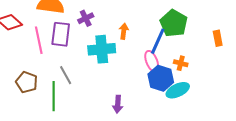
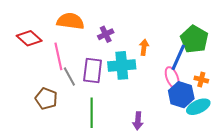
purple rectangle: (61, 34) -> (93, 70), moved
gray line: (66, 75) -> (69, 76), moved
green line: (54, 96) -> (92, 113), moved

